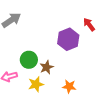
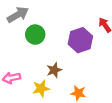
green circle: (29, 60) -> (35, 35), moved

